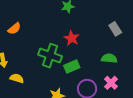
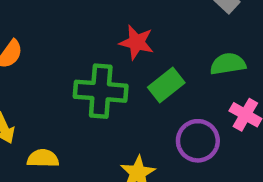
green rectangle: (72, 66) -> (166, 85), moved

